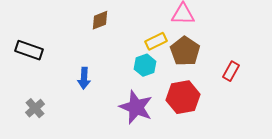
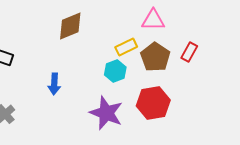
brown diamond: (100, 20) -> (70, 26), size x1.4
red rectangle: (231, 71) -> (189, 52), moved

